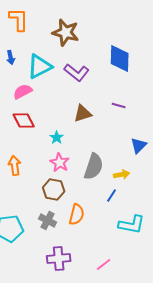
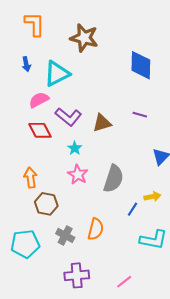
purple L-shape: (77, 72) -> (68, 117), moved
yellow arrow: (122, 174) -> (152, 197), moved
brown hexagon: (54, 190) -> (46, 204), moved

